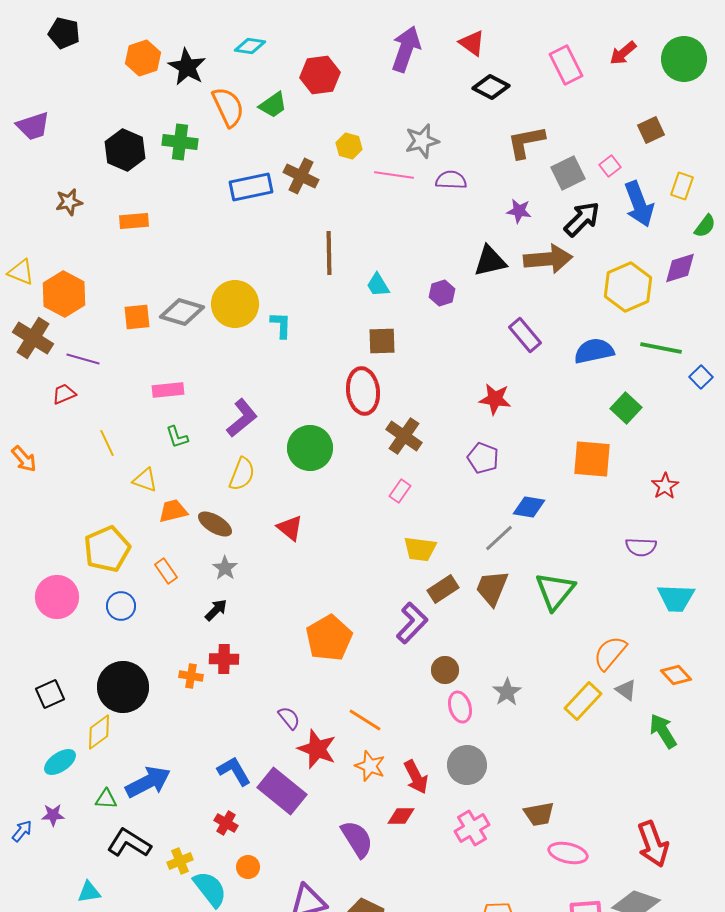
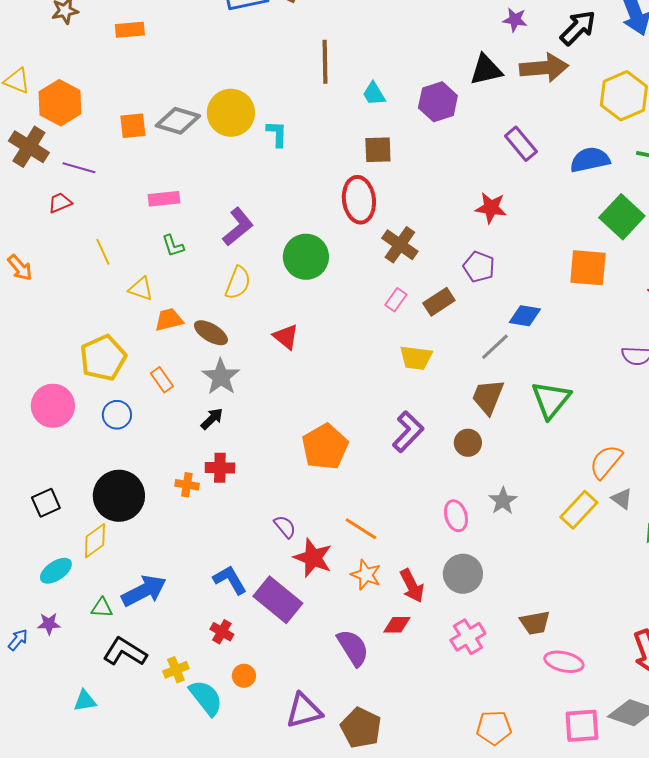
purple hexagon: (442, 293) -> (438, 102), size x1.5
green square: (626, 408) -> (622, 217), size x1.4
gray star: (225, 568) -> (221, 377), size x1.5
brown rectangle: (443, 589) -> (439, 302), moved
brown circle: (445, 670) -> (468, 443), moved

